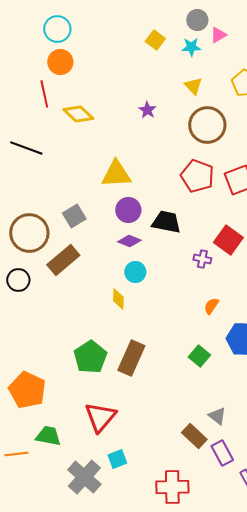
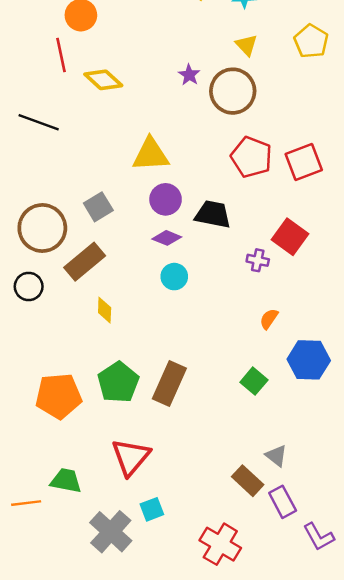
brown circle: (207, 125) -> (233, 91), moved
yellow diamond: (118, 299) -> (105, 310), moved
orange pentagon: (27, 390) -> (58, 396), moved, turned -30
red cross: (172, 487) -> (220, 544), turned 32

